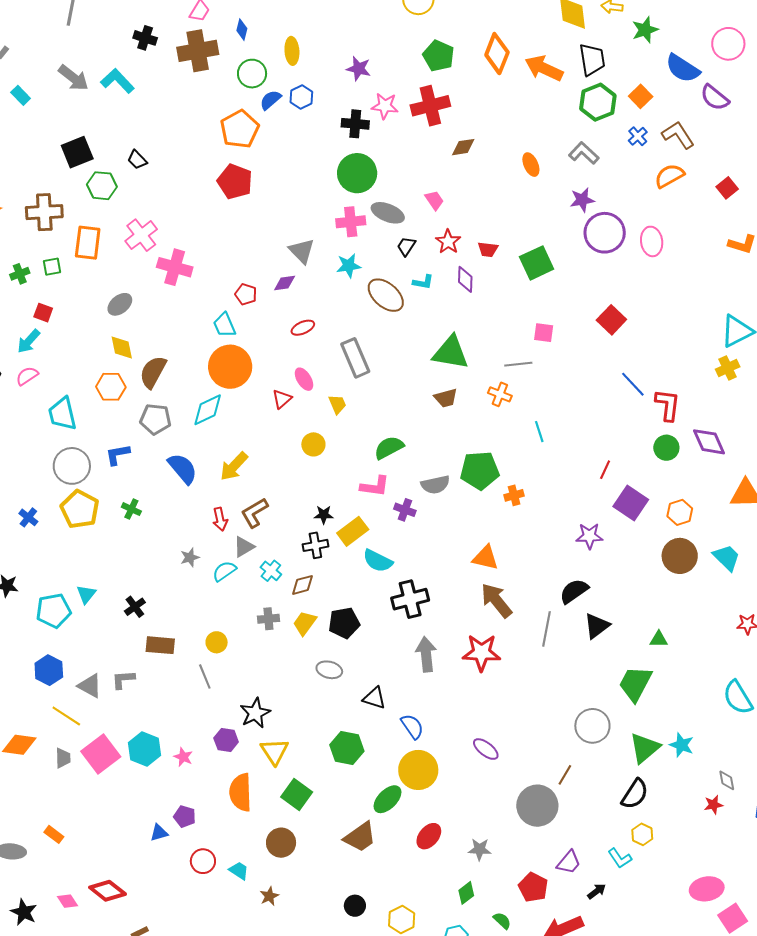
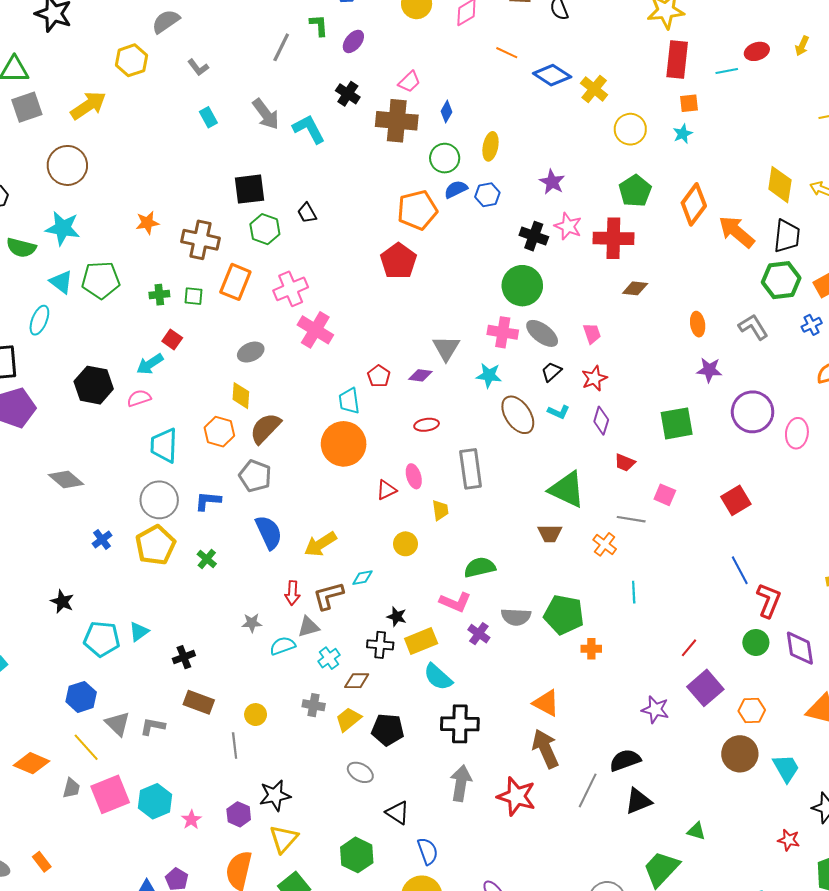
purple star: (582, 200) -> (709, 370), moved
red trapezoid: (488, 249) -> (625, 463), moved
cyan diamond: (208, 410) -> (362, 578), moved, size x0.6

